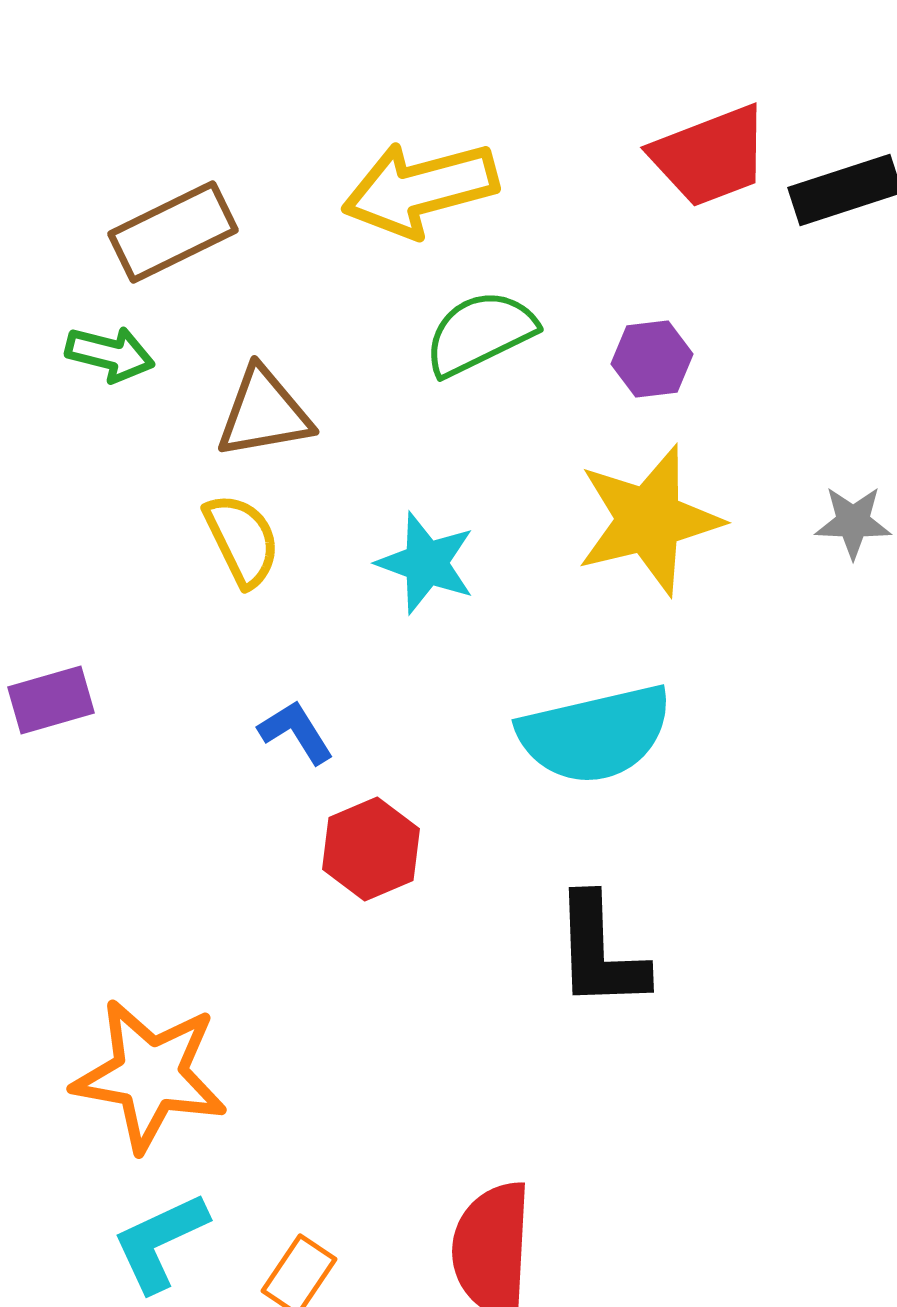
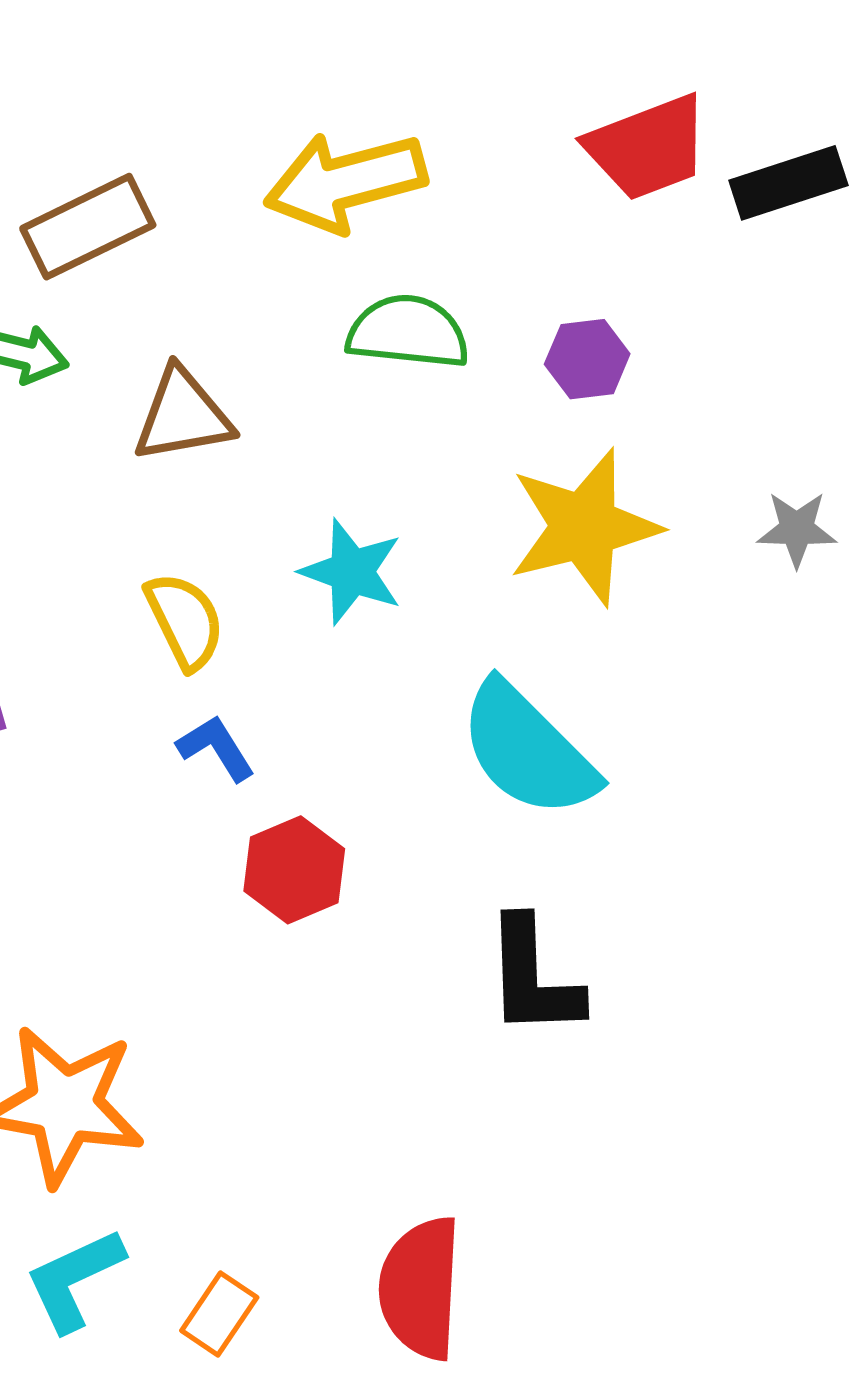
green semicircle: (480, 333) -> (408, 332), turned 32
yellow semicircle: (242, 540) -> (185, 621), moved
cyan semicircle: (595, 734) -> (528, 750), turned 58

